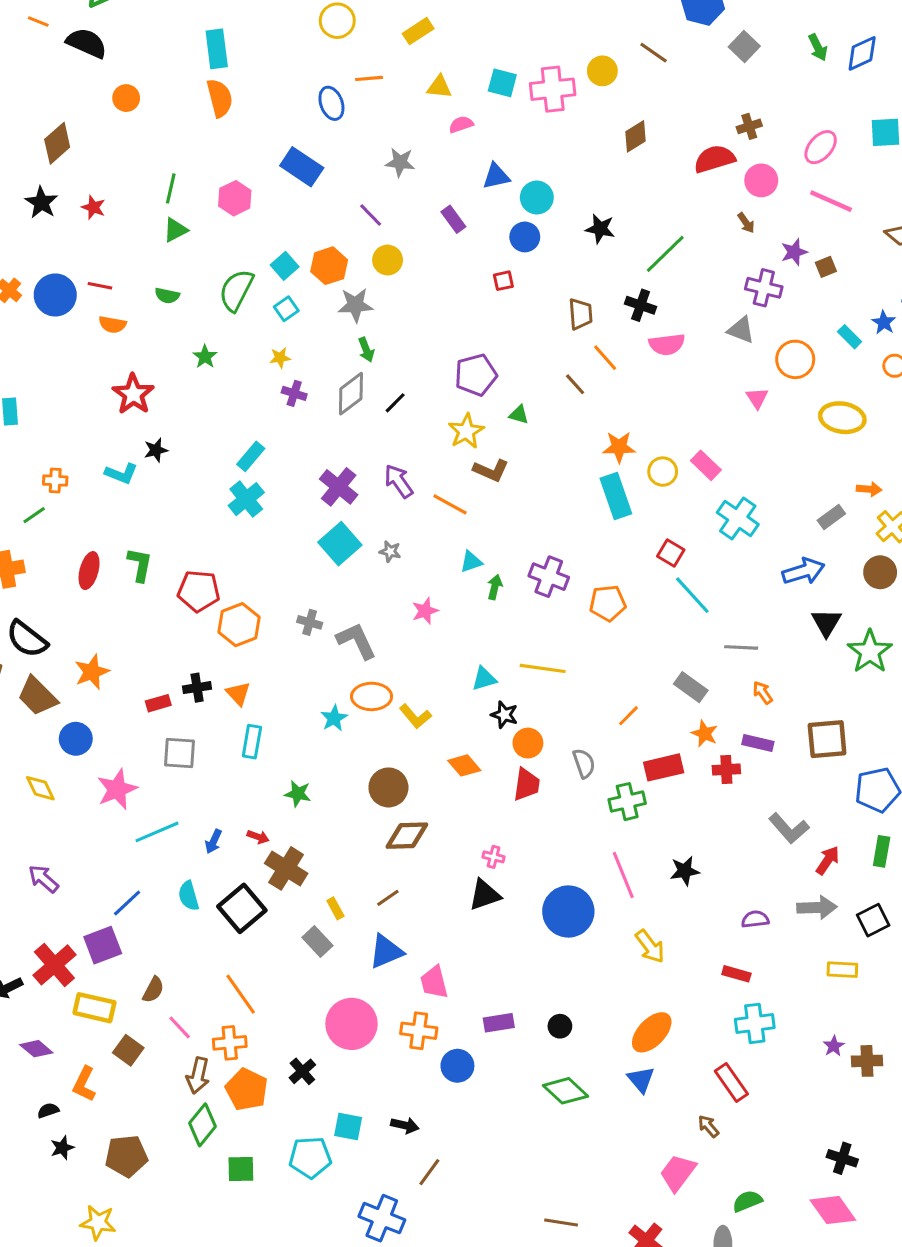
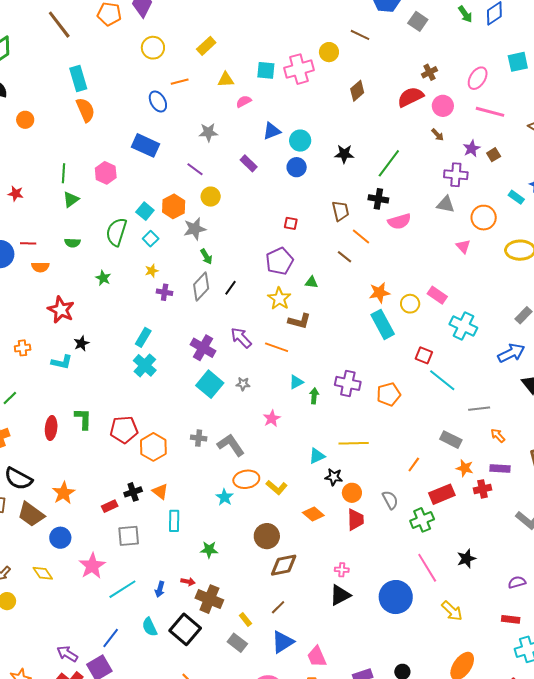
red square: (503, 281) -> (291, 223), moved, turned 32
orange cross: (55, 481) -> (23, 348), moved
purple arrow: (44, 879) -> (67, 654), moved

